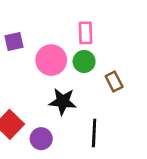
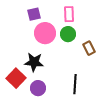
purple square: (14, 41) -> (34, 14), moved
black star: (63, 102) -> (34, 62), moved

